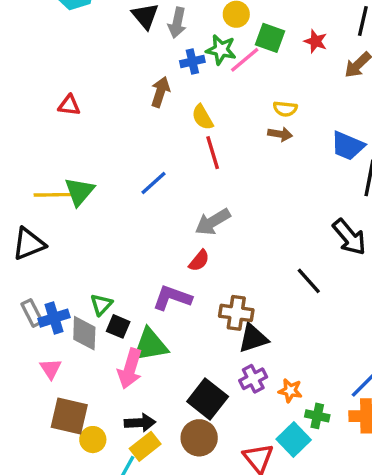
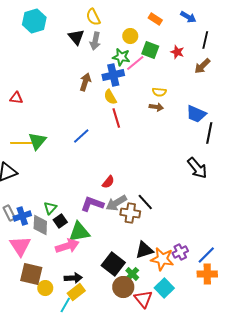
blue cross: (192, 62) -> (113, 75), moved, size x1.5
red triangle: (69, 105) -> (16, 98), moved
gray arrow: (213, 222) -> (116, 203), moved
black line: (309, 281) -> (145, 202), moved
black square: (118, 326) -> (60, 221), turned 32
black triangle: (253, 338) -> (144, 250), moved
pink triangle: (51, 369) -> (20, 246), size x1.6
pink arrow: (130, 369) -> (67, 246), turned -125
purple cross: (253, 379) -> (180, 252), moved
orange star: (290, 391) -> (162, 259), size x1.6
green cross: (317, 416) -> (132, 274), moved, turned 32
brown circle: (199, 438) -> (123, 287), moved

